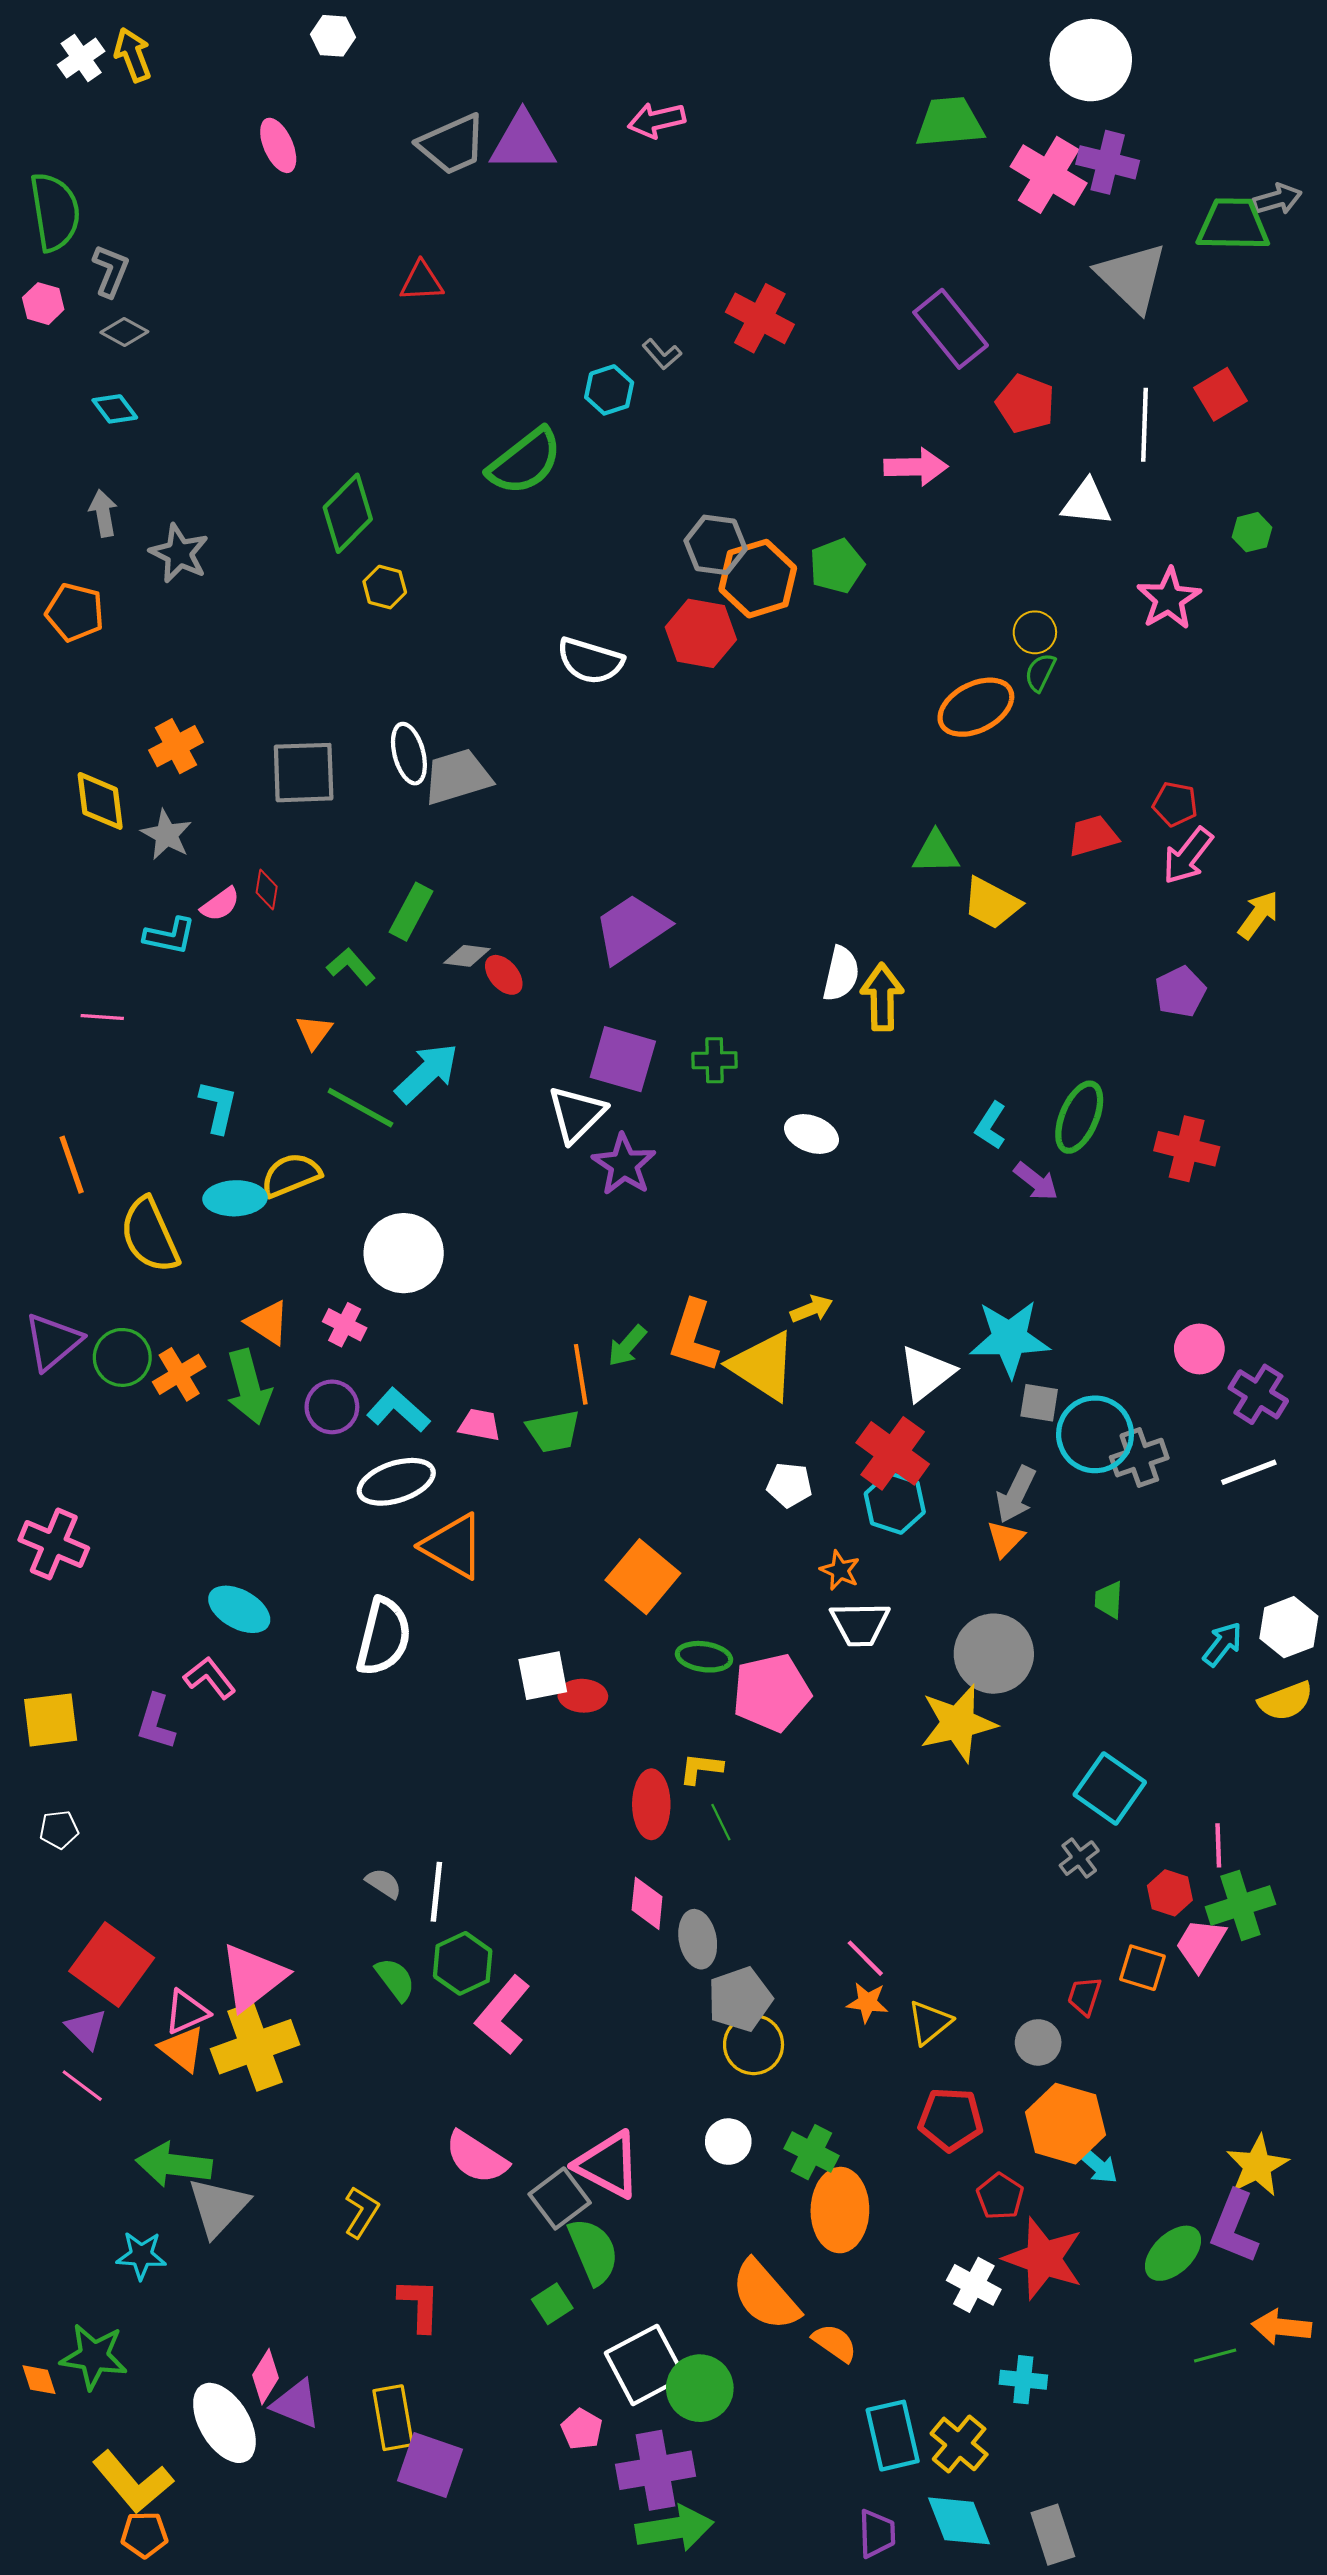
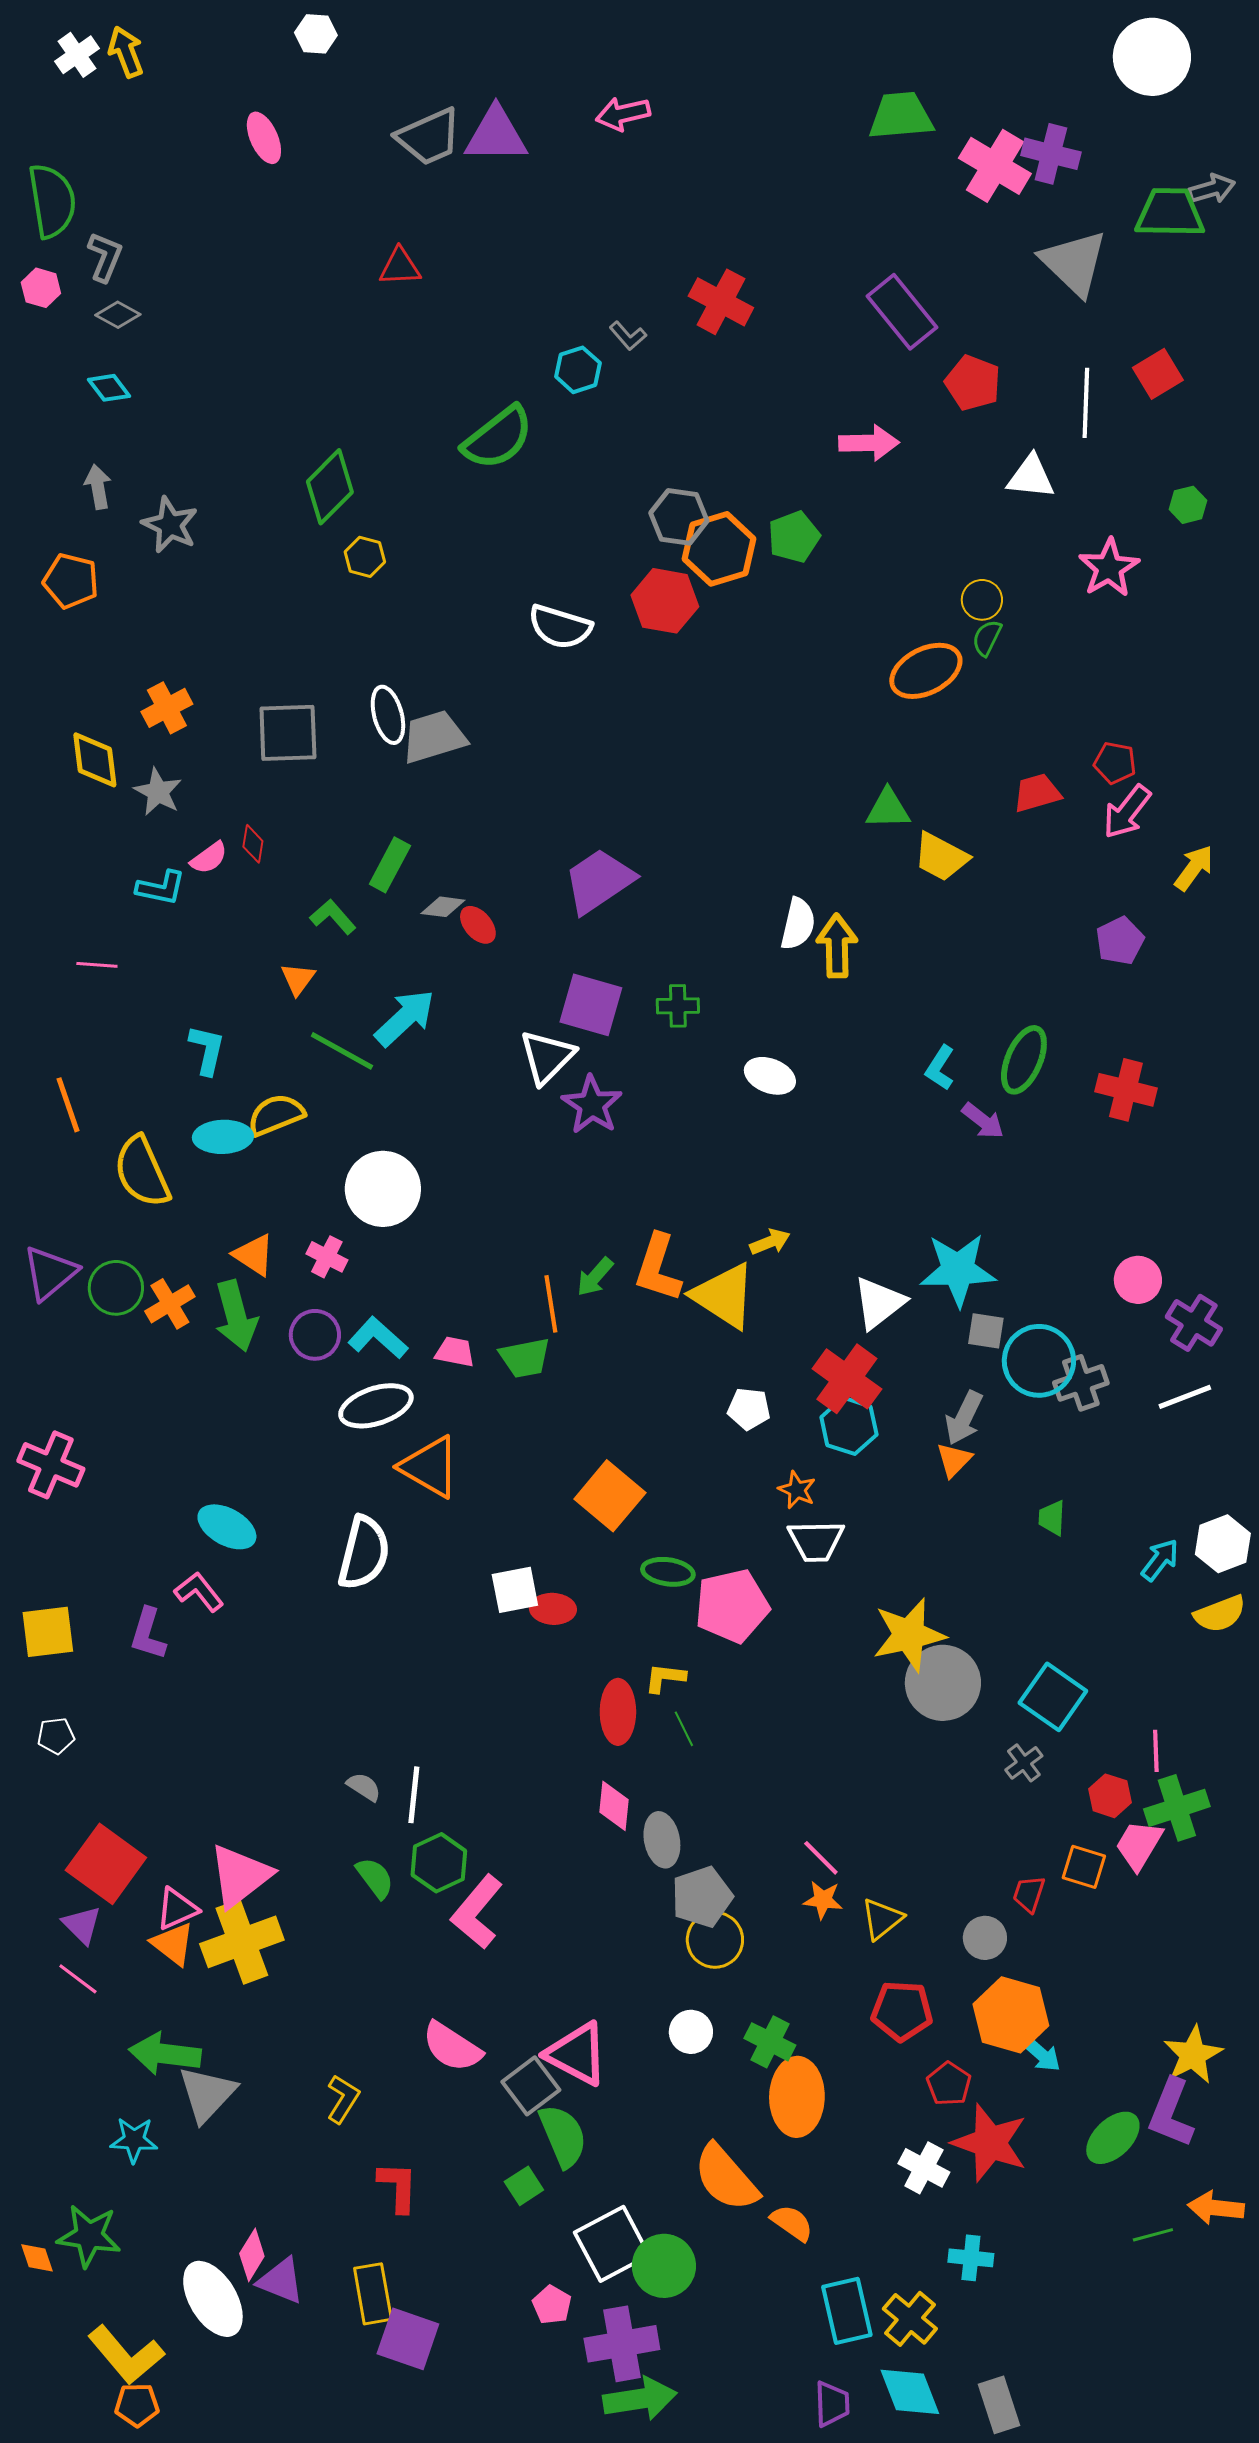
white circle: (1091, 60) -> (1152, 57), moved
gray circle: (994, 1654) -> (943, 1683), moved

